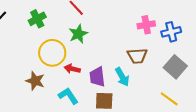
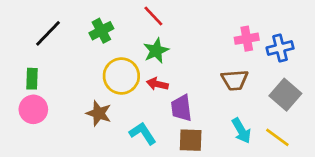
red arrow: (72, 69) -> (157, 84), moved
cyan arrow: (122, 77) -> (241, 131), moved

